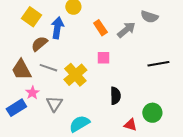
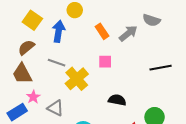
brown semicircle: (39, 44) -> (26, 47), moved
gray line: (48, 68) -> (57, 63), moved
black semicircle: (115, 96) -> (117, 100), turned -78
gray triangle: (54, 104) -> (56, 108), turned -36

